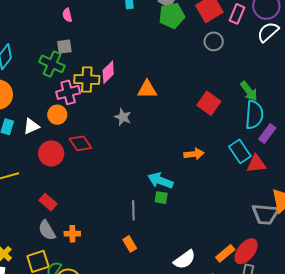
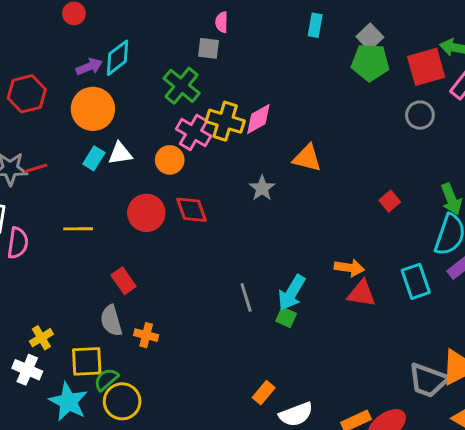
gray square: (64, 47) -> (208, 48), moved
pink cross: (68, 92) -> (194, 132), turned 30
red square: (209, 103) -> (390, 201), size x0.6
white triangle: (31, 126) -> (120, 153), moved
red triangle: (256, 164) -> (362, 294), moved
cyan arrow: (160, 181) -> (292, 293), turned -95
gray line: (133, 210) -> (246, 297), moved, turned -30
orange rectangle: (130, 244) -> (264, 393), moved, turned 56

